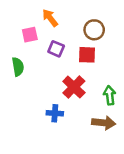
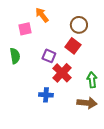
purple square: (56, 49) -> (49, 56), moved
red square: (87, 55) -> (73, 46), turned 35

